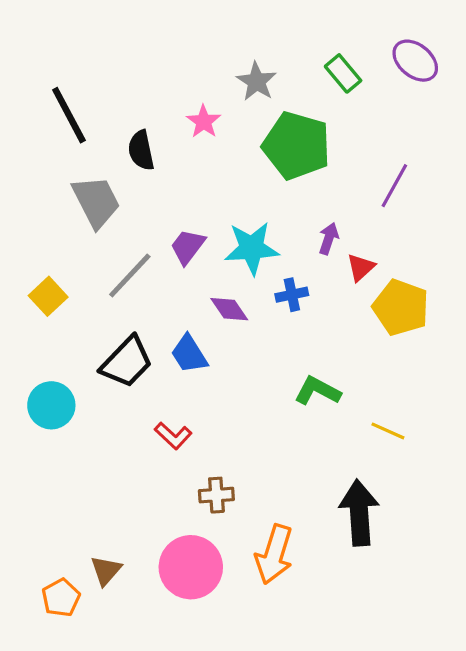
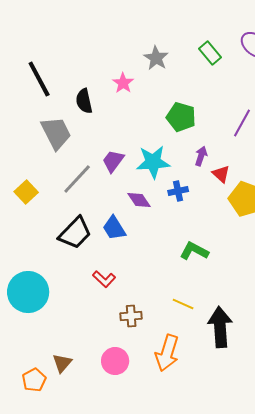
green pentagon: (297, 146) -> (181, 117), moved, size x0.7
red triangle: (361, 267) -> (221, 174), turned -36
cyan circle: (51, 405) -> (28, 292), moved, size x1.4
yellow line: (388, 431) -> (183, 304), moved
pink circle: (191, 567) -> (115, 361), size x0.7

